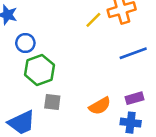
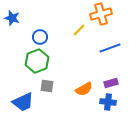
yellow line: (93, 20) -> (79, 30), moved
blue circle: (25, 43) -> (40, 37), moved

